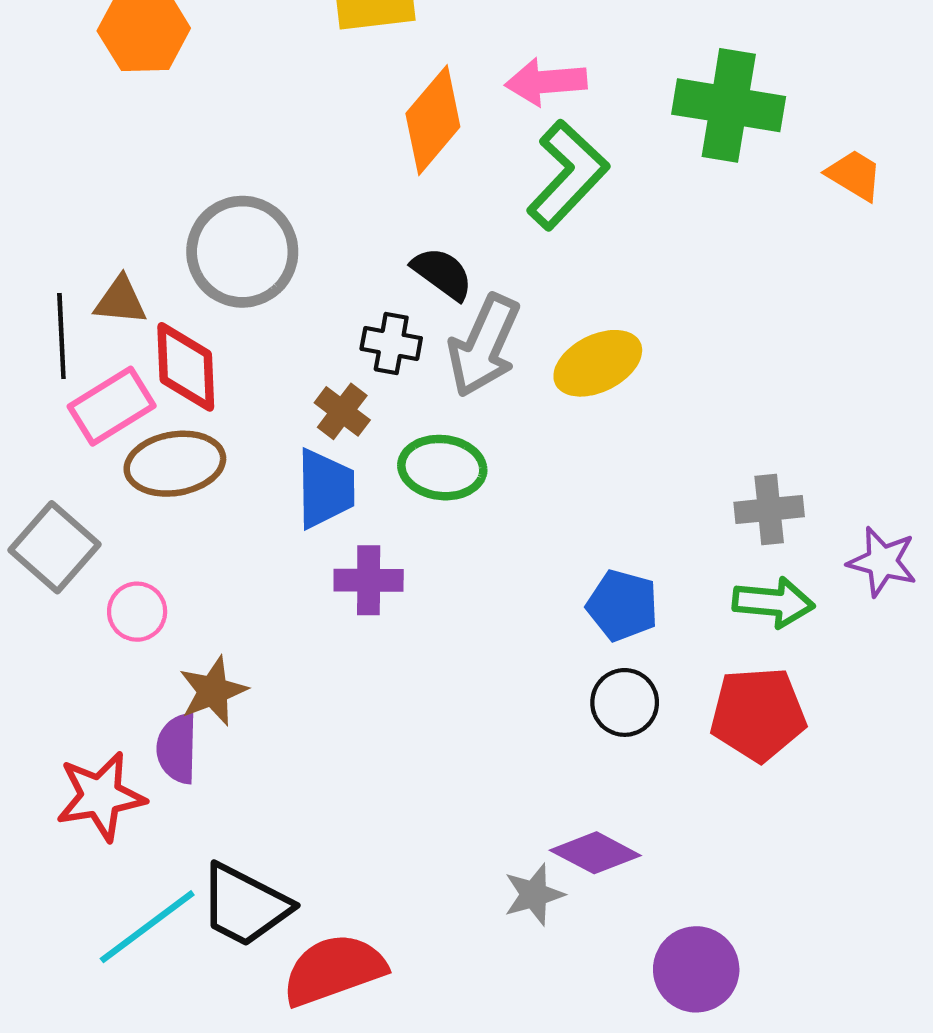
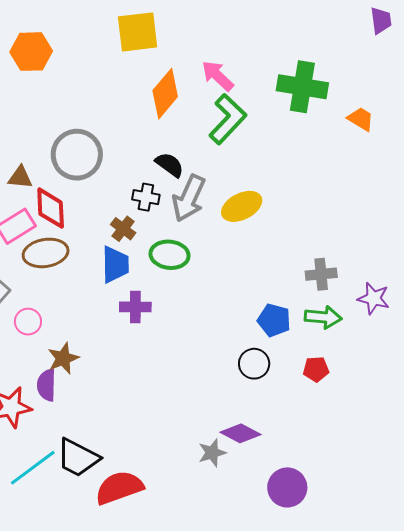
pink arrow: (546, 82) -> (218, 76), turned 48
blue pentagon: (622, 605) -> (274, 320), moved
red pentagon: (758, 714) -> (316, 369), size x0.6

